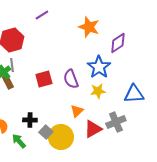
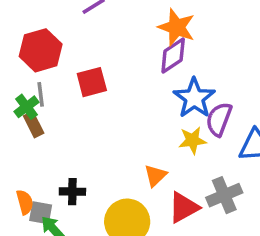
purple diamond: (118, 43) -> (173, 56), moved
red square: (44, 79) -> (92, 82), moved
purple semicircle: (71, 79) -> (219, 119), moved, turned 42
gray square: (46, 132) -> (41, 213), moved, turned -32

